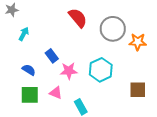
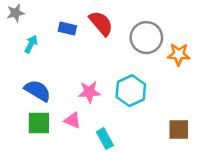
blue rectangle: (52, 56) -> (67, 28), moved, turned -40
blue semicircle: (29, 70) -> (38, 91), size x1.5
brown square: (138, 90) -> (179, 130), moved

